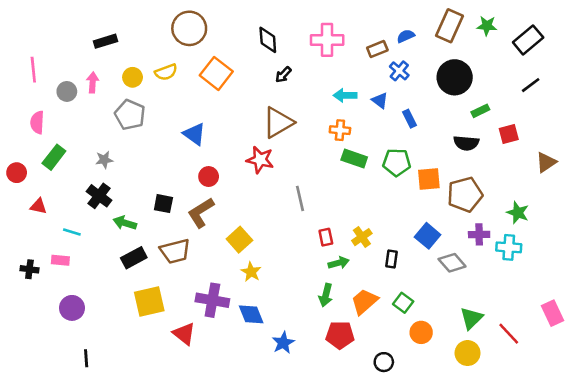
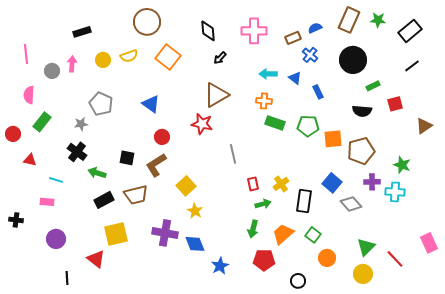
gray pentagon: (130, 115) -> (101, 104), moved
black rectangle: (392, 259) -> (304, 201), size x1.6
black cross: (29, 269) -> (16, 220), moved
red triangle: (184, 334) -> (96, 259), moved

